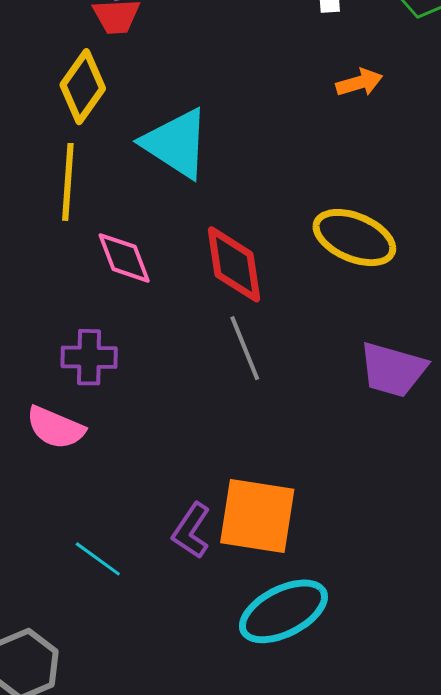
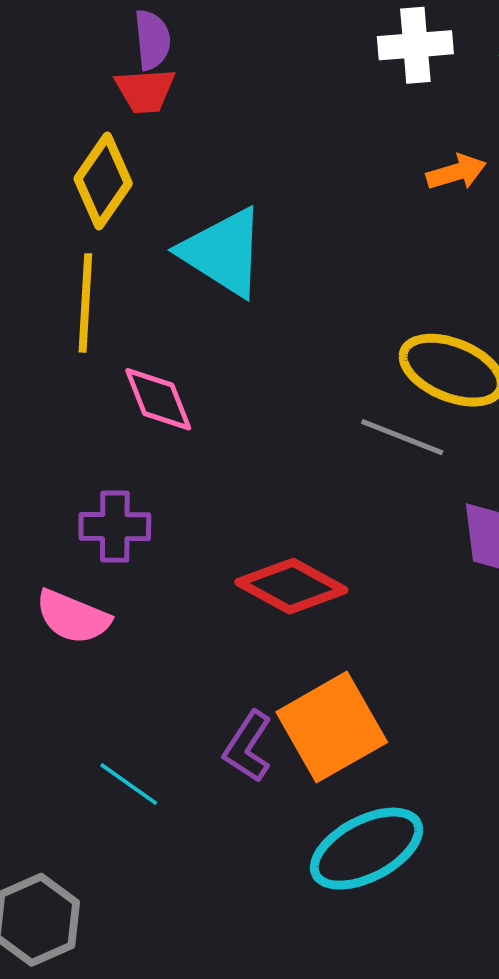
red diamond: (234, 264) -> (291, 586), moved, turned -52
gray line: (245, 348) -> (402, 437), moved, turned -46
orange square: (257, 516) -> (332, 727), turned -38

